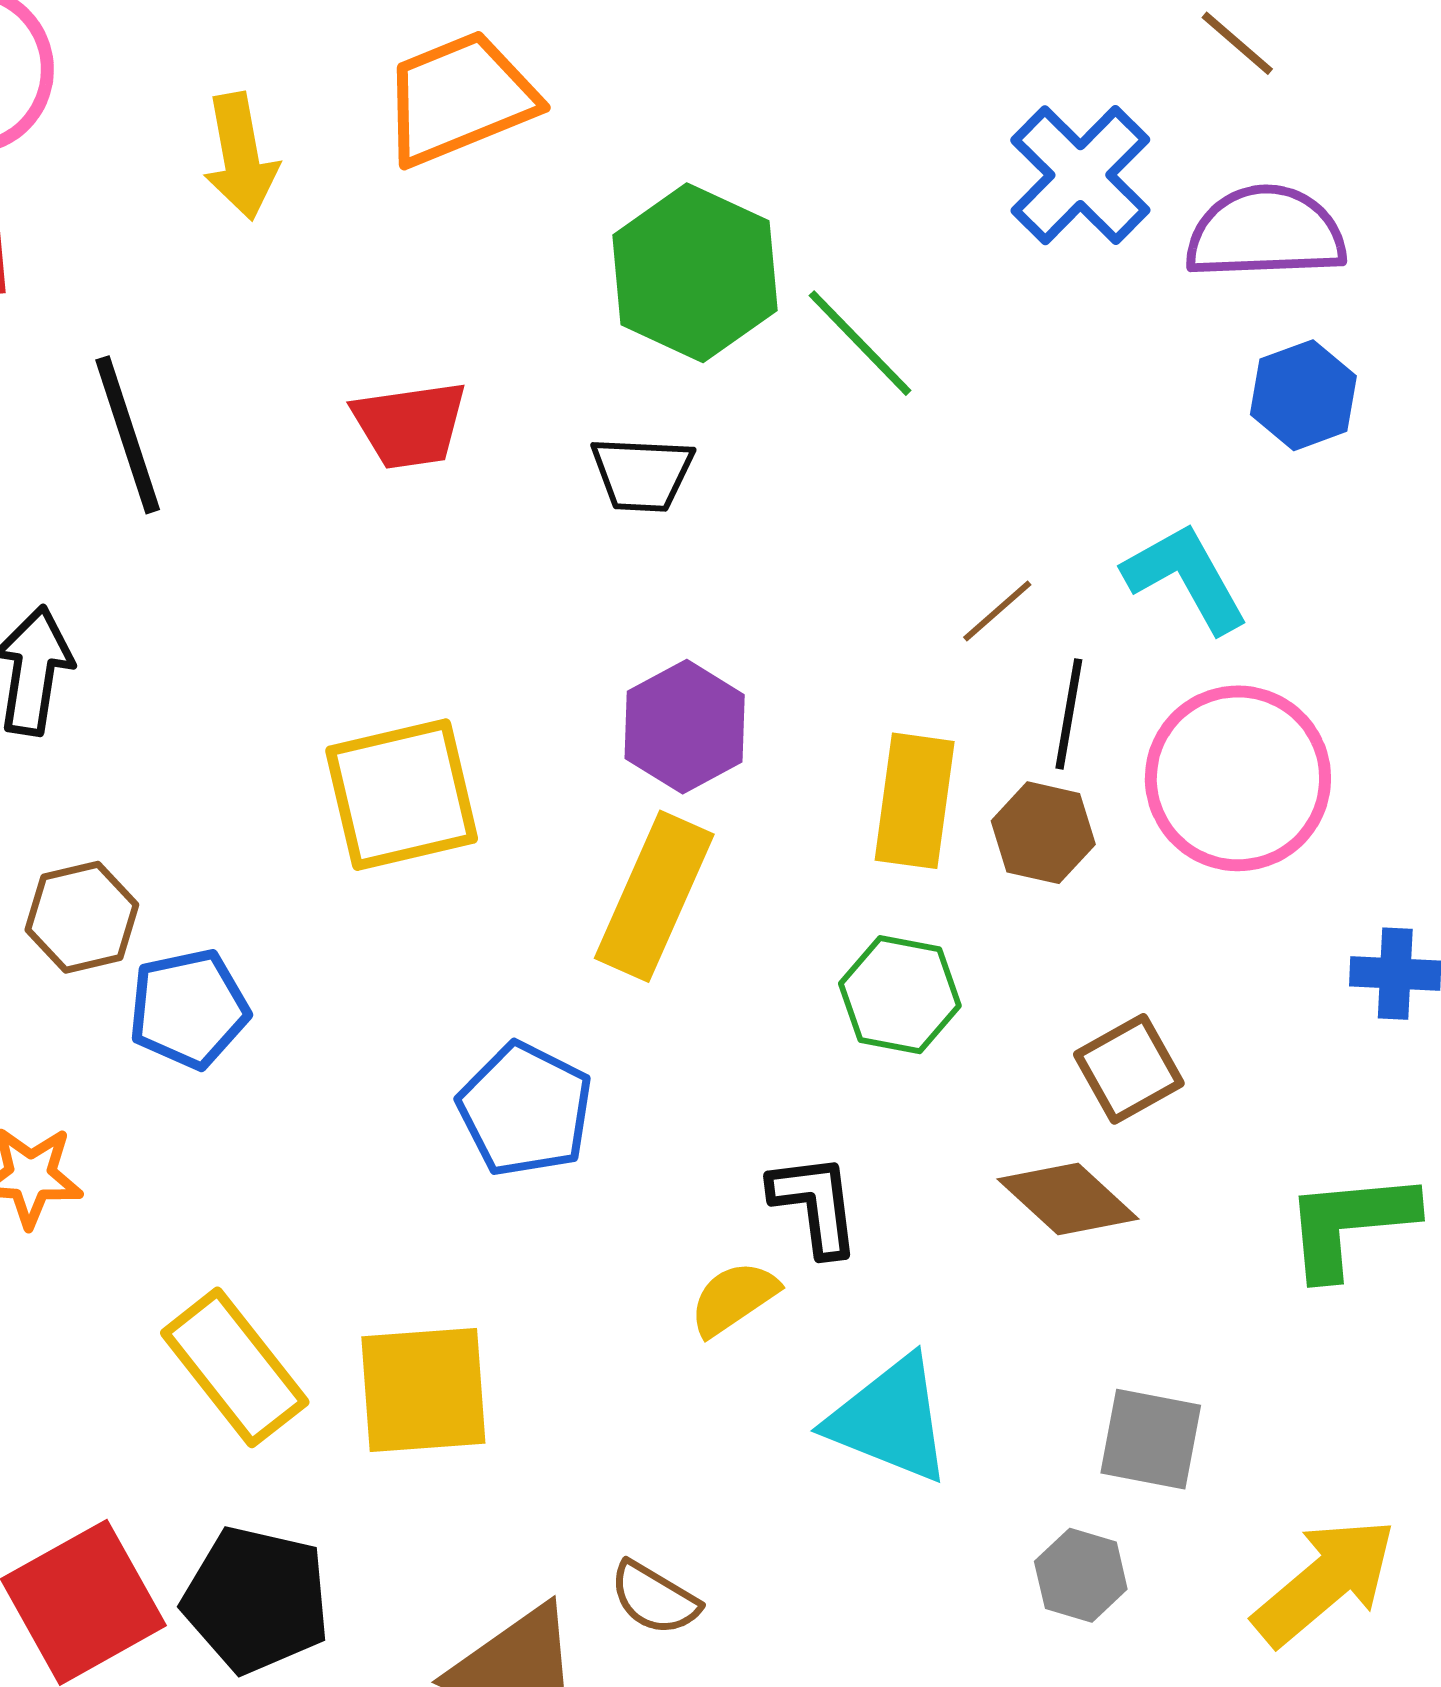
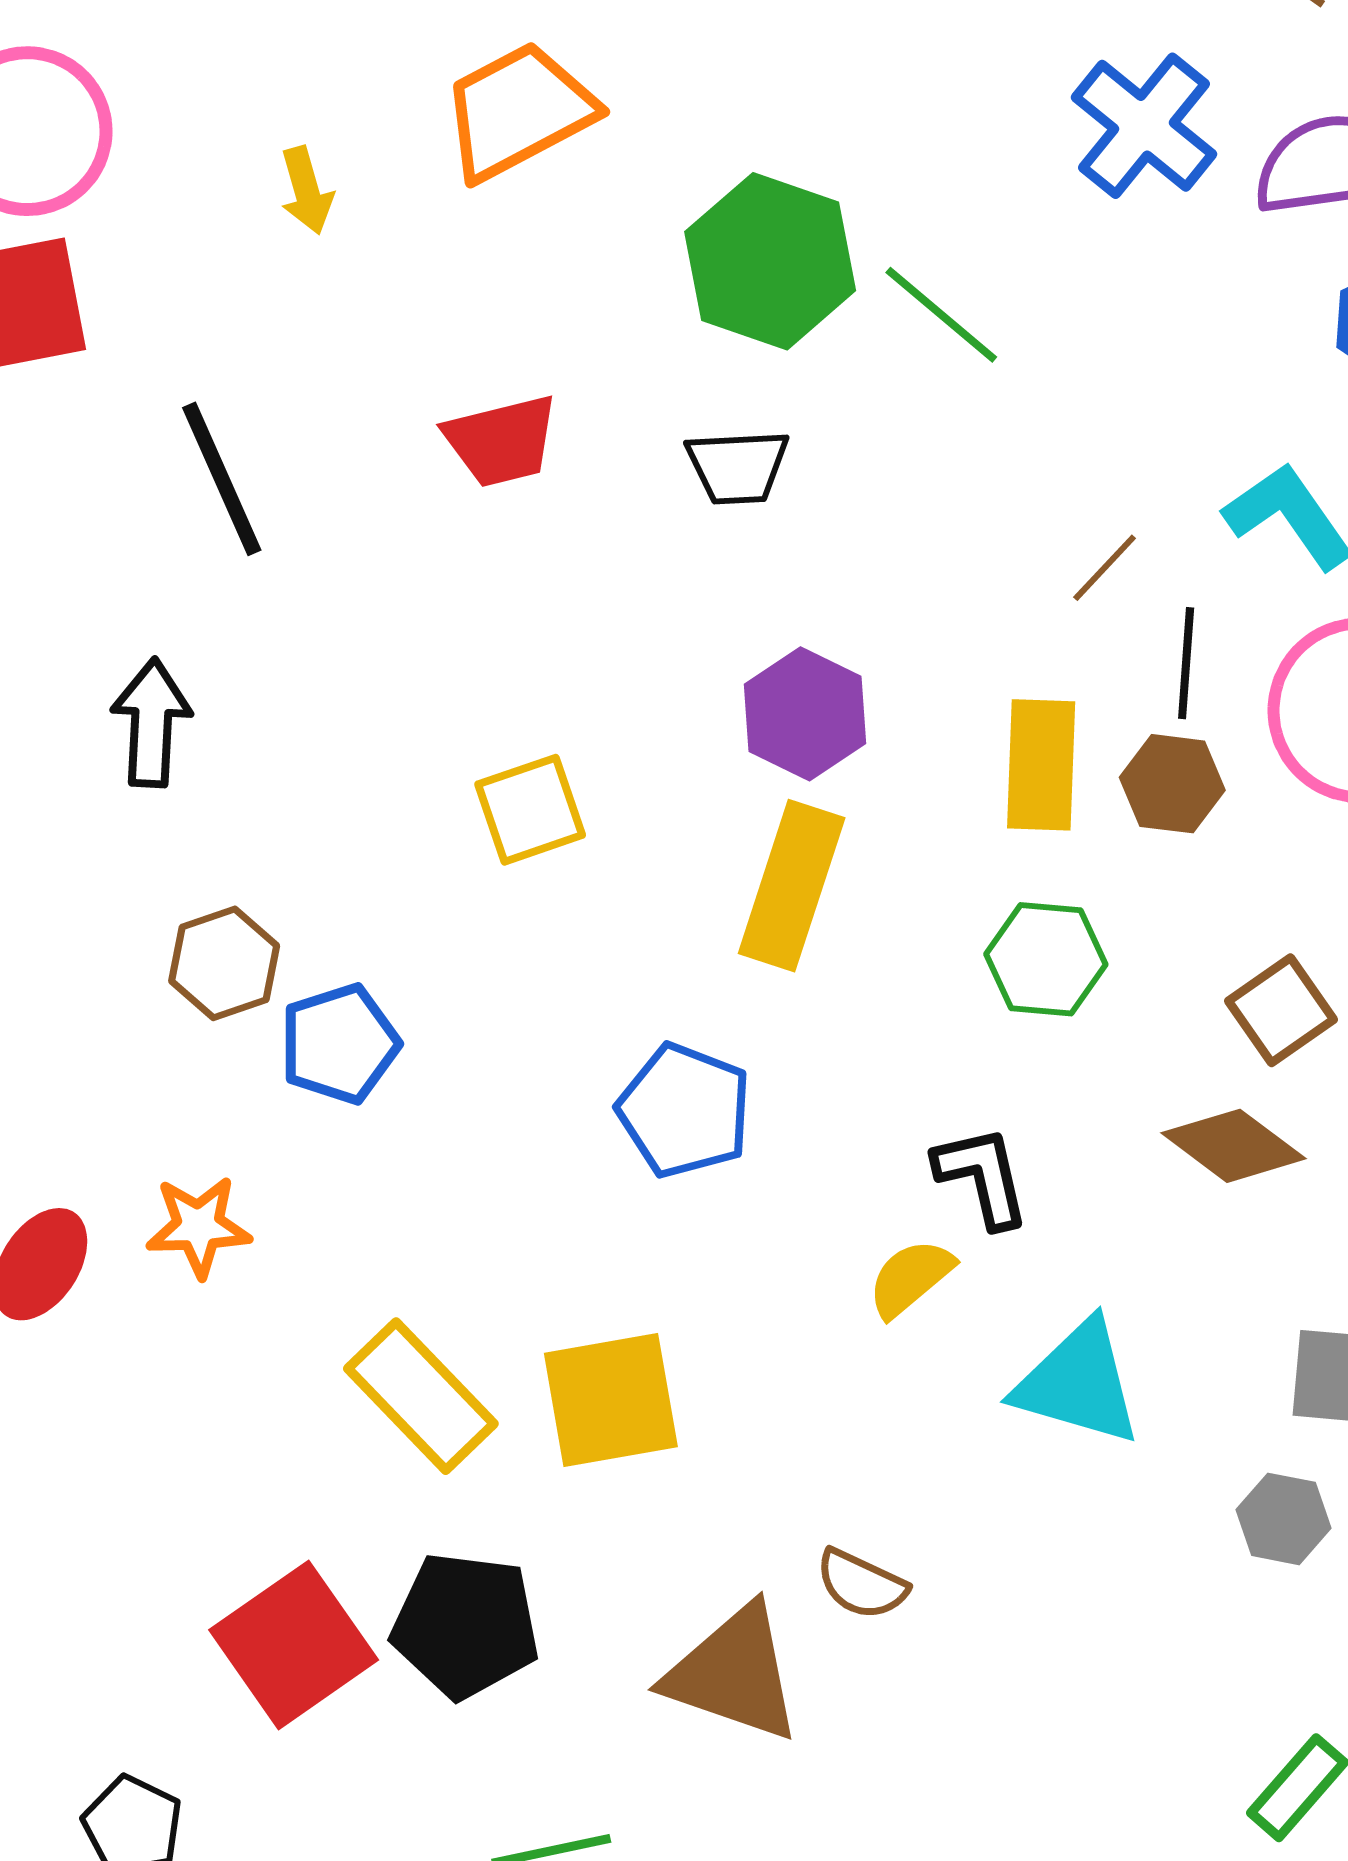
yellow arrow: (241, 156) -> (306, 191), size x0.7
yellow square: (402, 795) -> (530, 810), size x0.7

